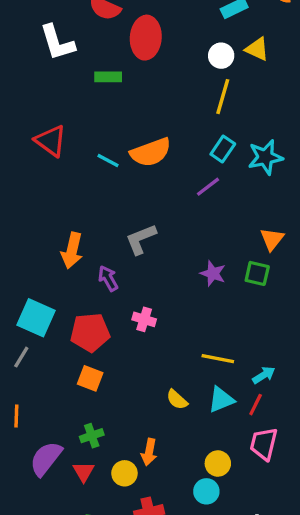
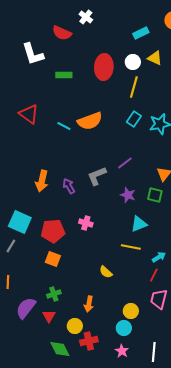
red ellipse: (146, 38) -> (104, 67), moved
purple line: (208, 187) -> (125, 163), moved
gray L-shape: (141, 239) -> (97, 176), moved
purple arrow: (108, 278) -> (69, 186), moved
cyan triangle: (221, 400) -> (139, 224), moved
yellow circle: (124, 473) -> (75, 326), moved

